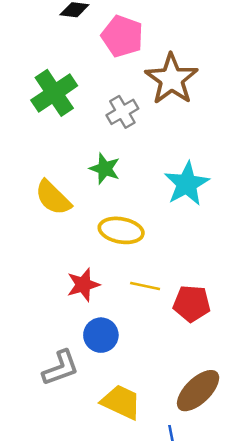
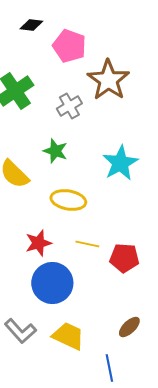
blue circle: (101, 335) -> (52, 283), size x1.5
gray L-shape: (61, 368) -> (20, 331), moved, turned 68
brown ellipse: (198, 391) -> (129, 327), size x0.6

